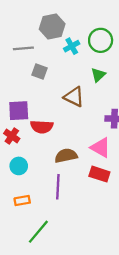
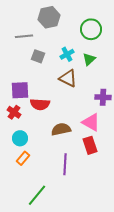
cyan cross: (72, 46) -> (67, 54), moved
red rectangle: (99, 174) -> (90, 145), turned 54
purple line: (58, 187) -> (65, 164), moved
orange rectangle: (22, 201) -> (23, 158), moved, turned -40

